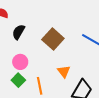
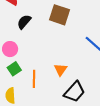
brown square: (53, 39) -> (59, 15), moved, turned -35
pink circle: (20, 62) -> (10, 49), moved

